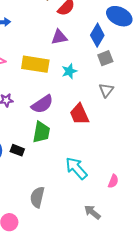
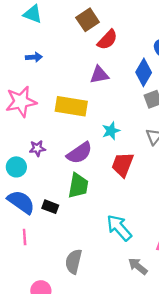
cyan star: (69, 71) -> (111, 131), moved
red trapezoid: (79, 114) -> (123, 165), turned 45
gray arrow: (92, 212) -> (138, 266), moved

